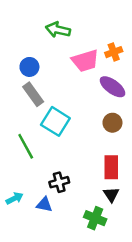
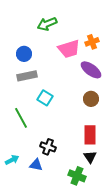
green arrow: (58, 30) -> (47, 24), turned -36
gray rectangle: (33, 94) -> (27, 76), turned -66
cyan square: (55, 121) -> (45, 98), size x0.7
black cross: (59, 182) -> (48, 147), turned 35

